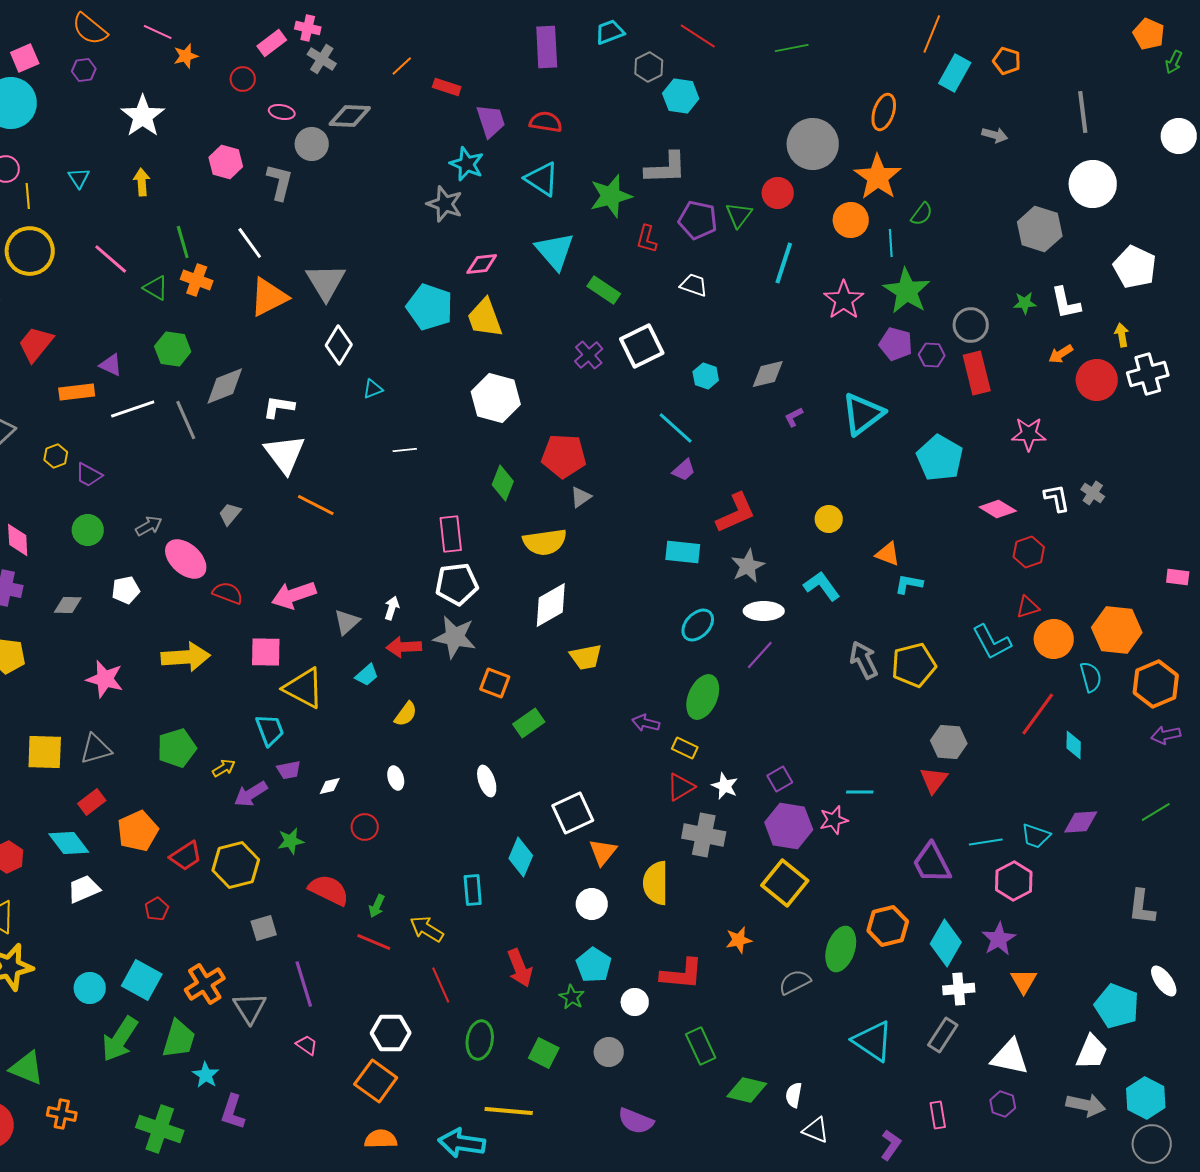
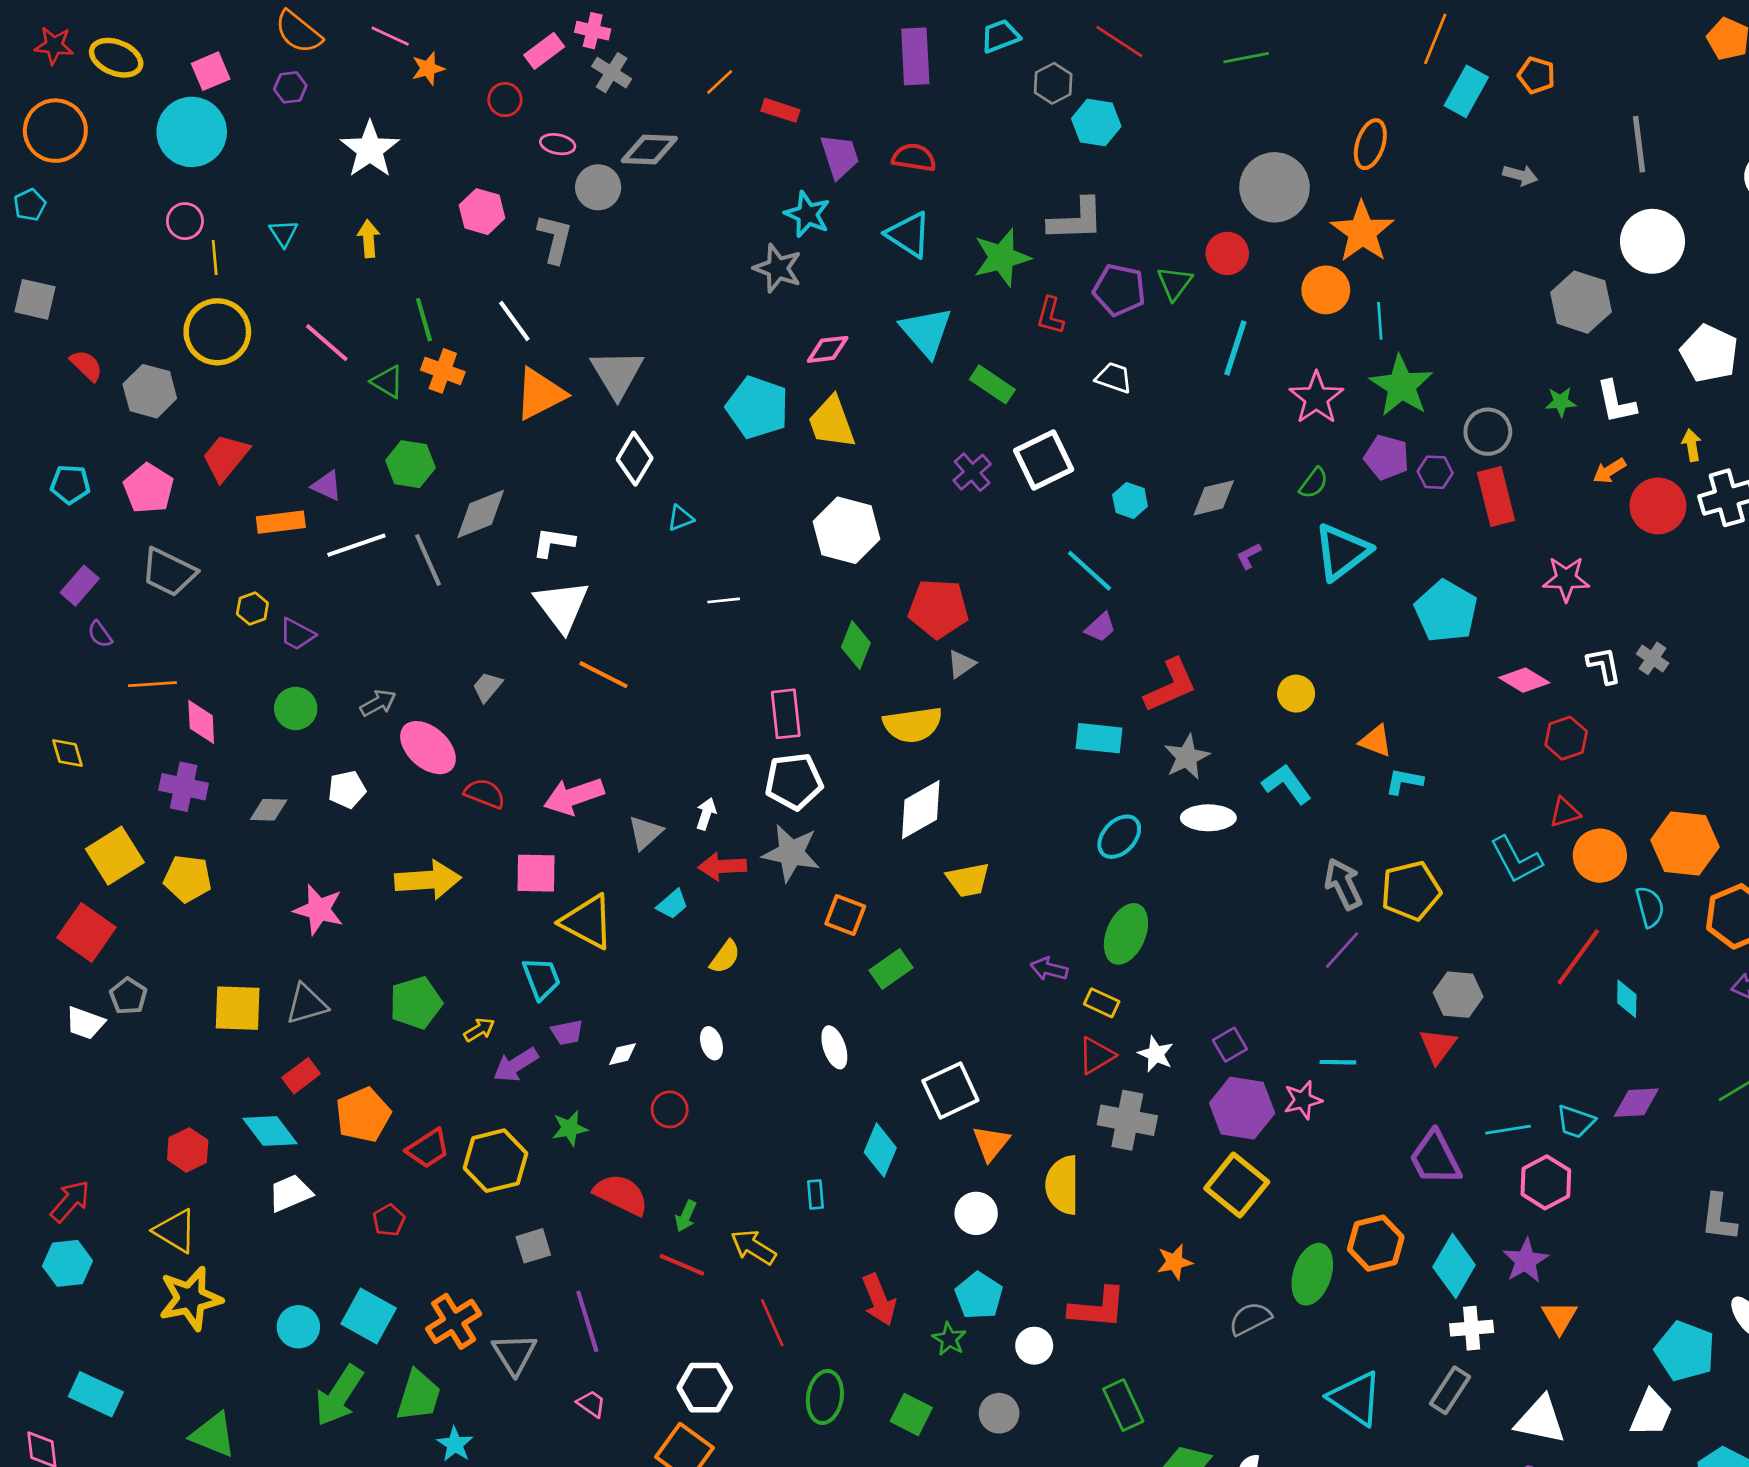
green semicircle: (922, 214) -> (1314, 483), moved
purple line: (760, 655) -> (1342, 950), moved
cyan rectangle: (473, 890) -> (815, 1194), size x0.7

